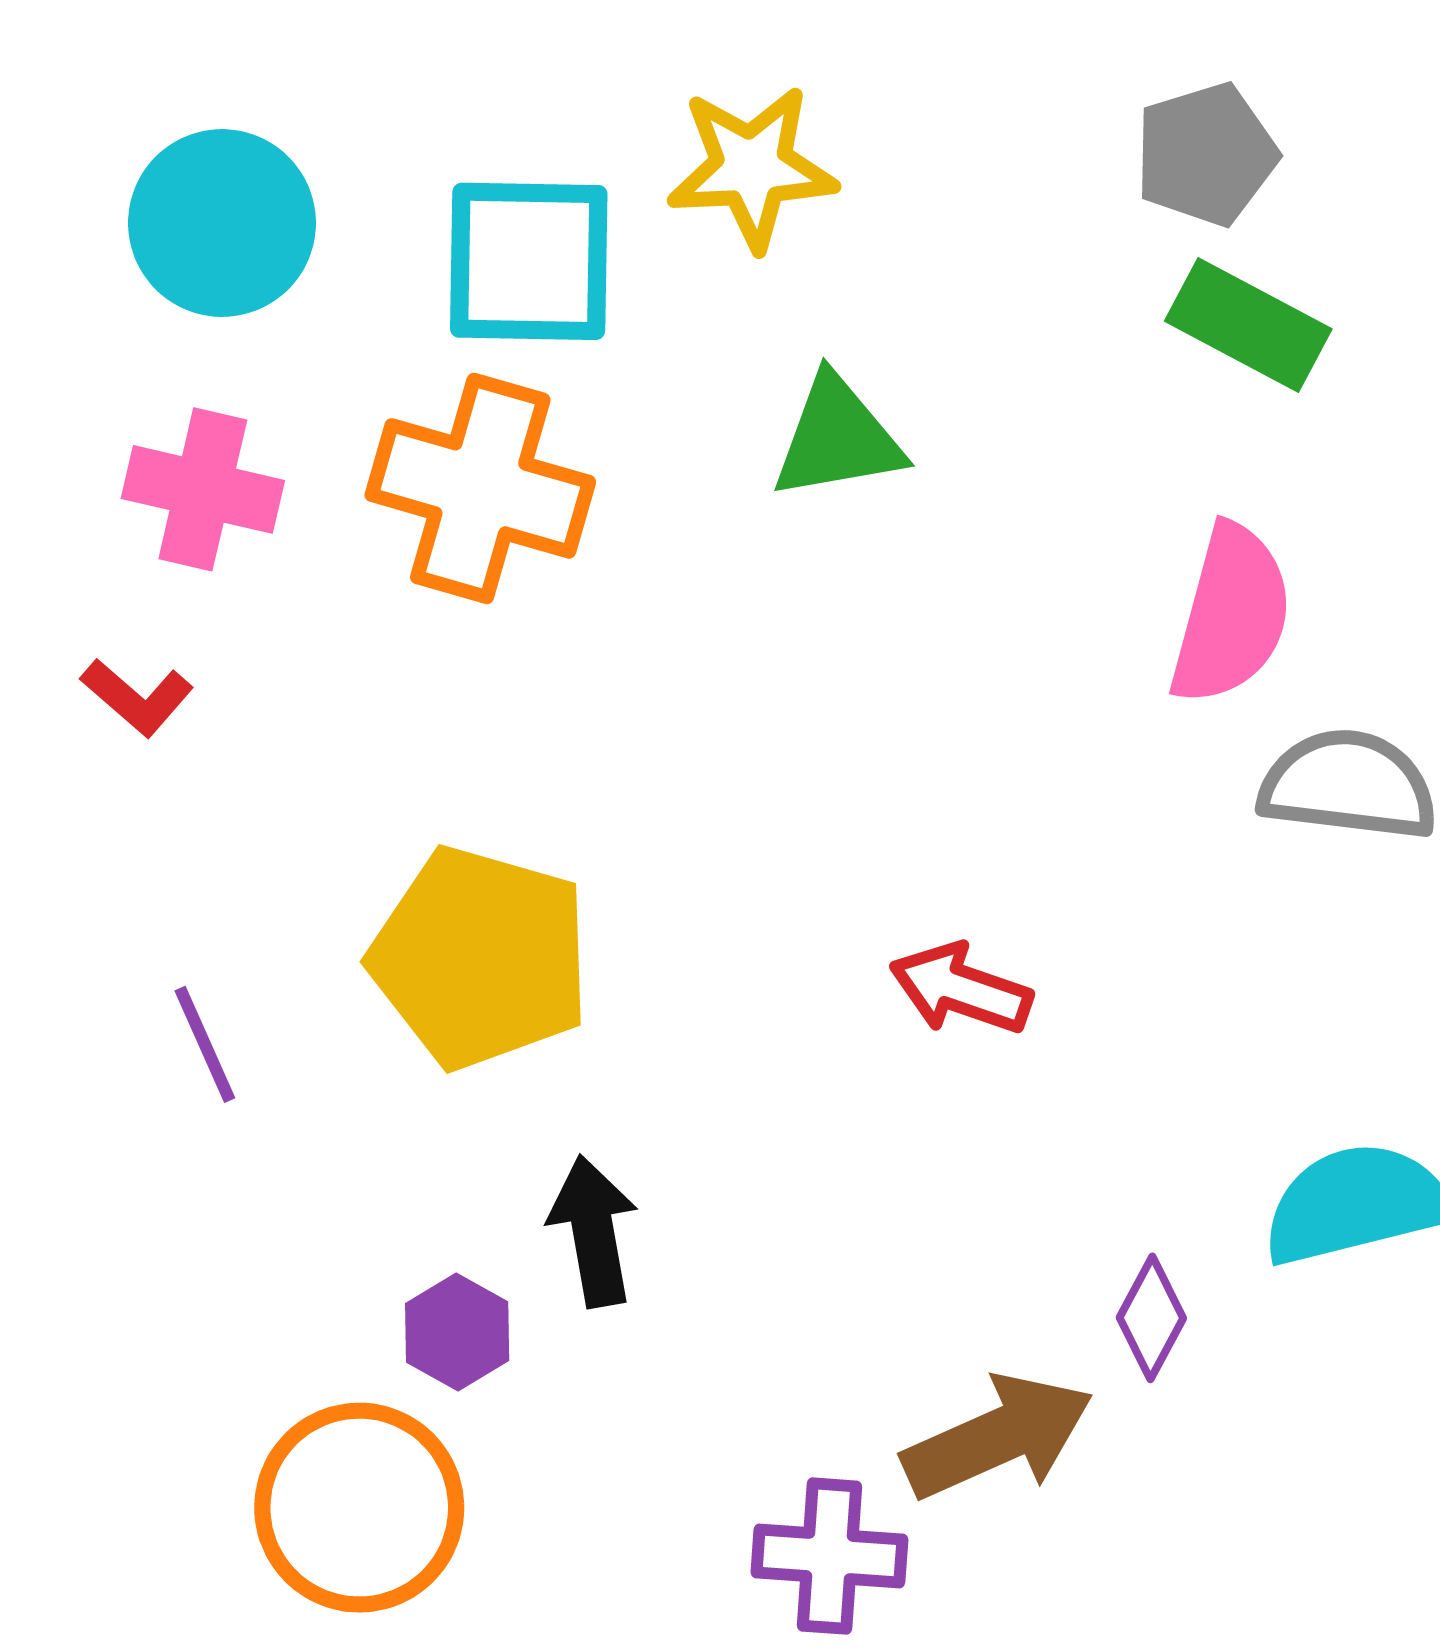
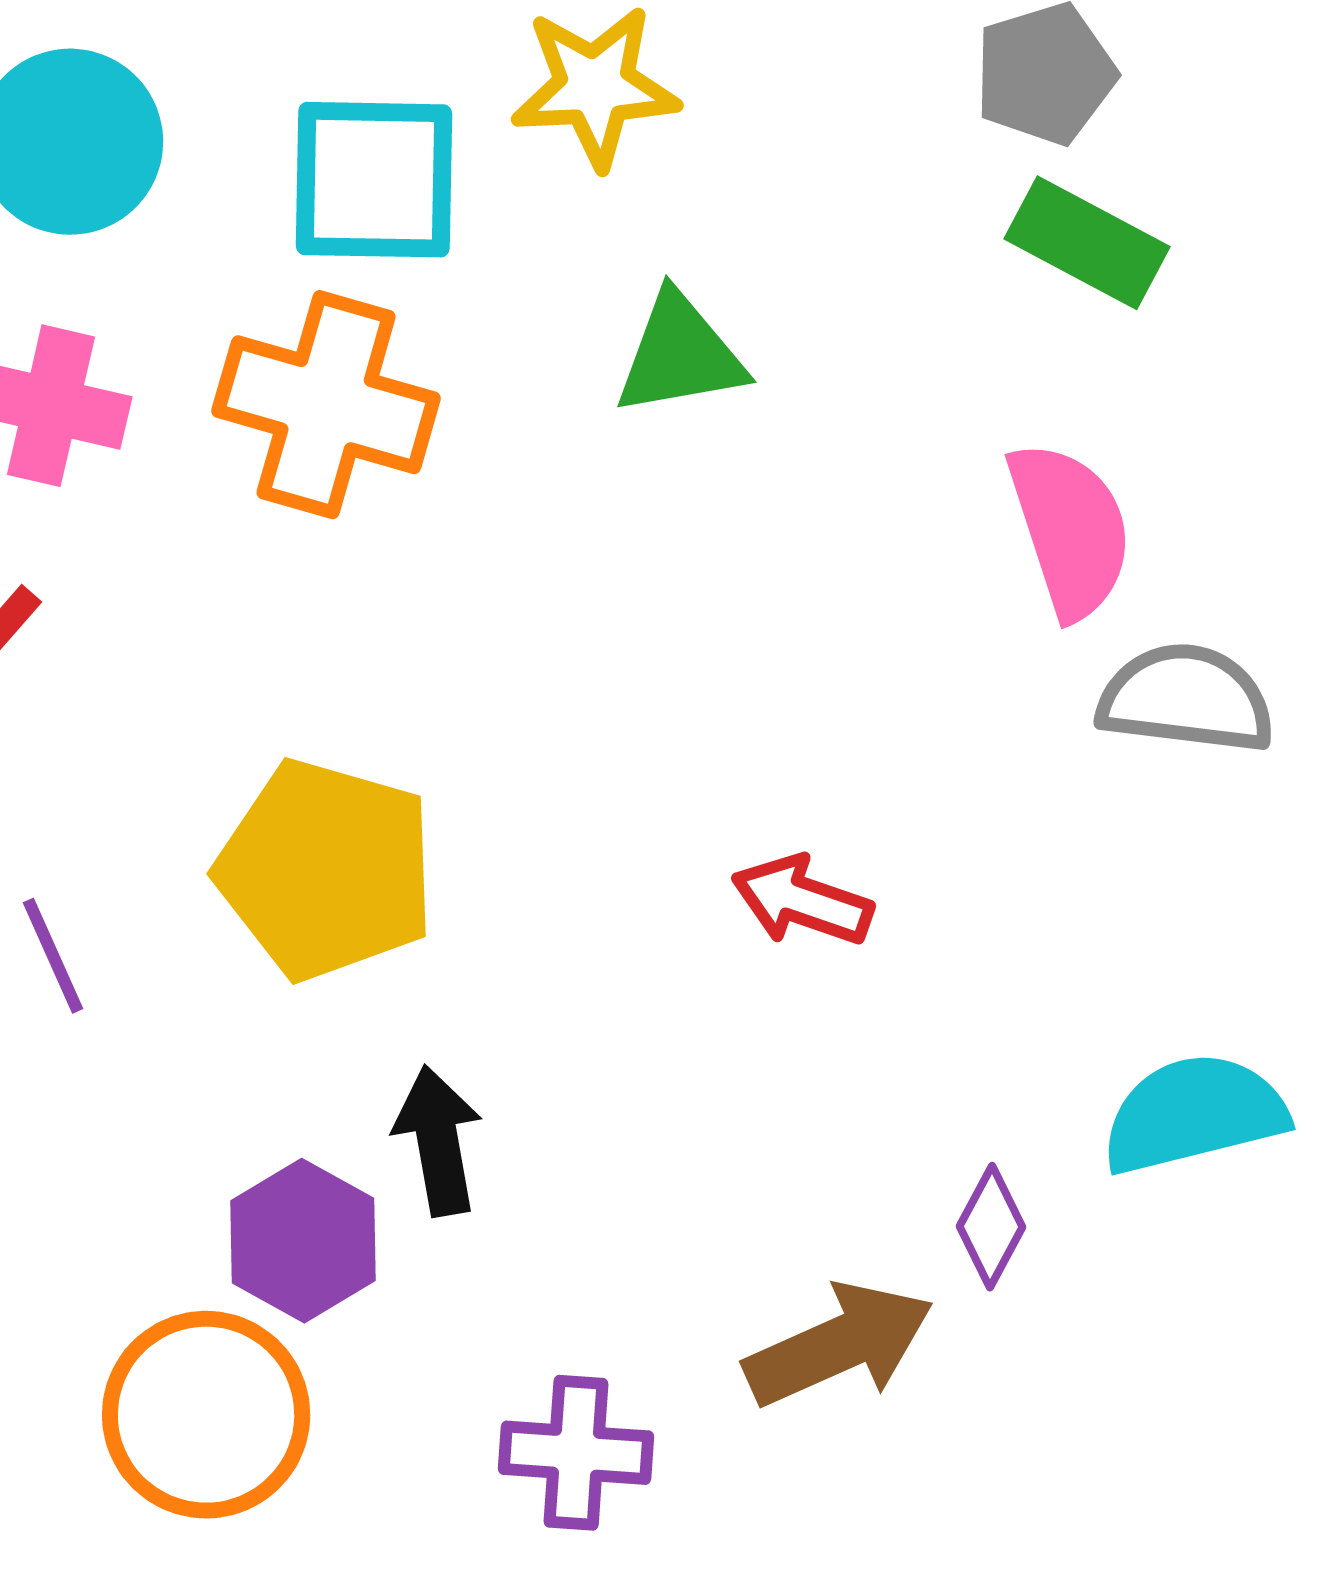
pink semicircle: (1231, 615) -> (1070, 530), turned -33
purple hexagon: (457, 1332) -> (303, 1241), size x1.4
purple cross: (829, 1556) -> (576, 1453), moved

